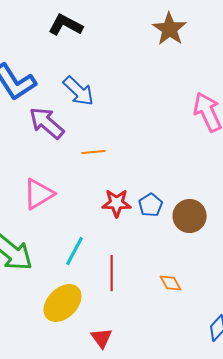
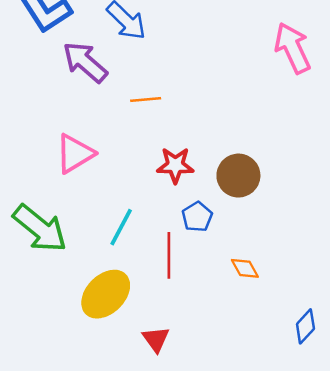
blue pentagon: (151, 205) -> (197, 217), moved
brown circle: (190, 216) -> (238, 176), moved

